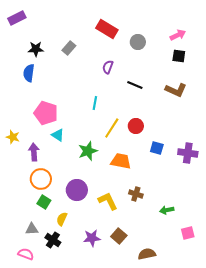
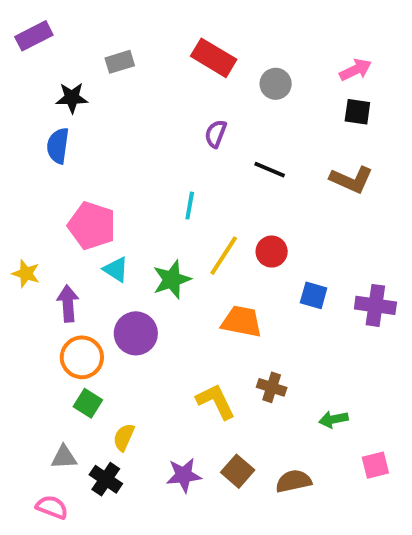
gray rectangle: (69, 48) -> (120, 62), moved, turned 32
green star: (88, 151) -> (172, 279), moved
purple circle: (77, 190) -> (136, 333), moved
brown semicircle: (147, 254) -> (294, 481), moved

